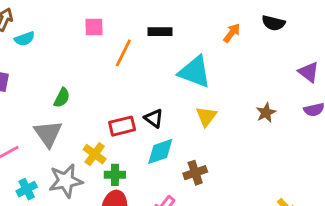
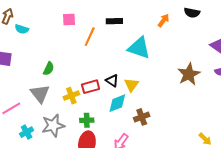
cyan semicircle: (25, 39) -> (22, 29), turned 40
brown star: (266, 113) -> (189, 74), size x1.6
yellow triangle: (206, 116) -> (132, 85), moved
yellow cross: (95, 154) -> (71, 96), moved, turned 35

